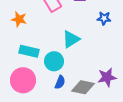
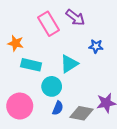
blue star: (104, 18) -> (96, 46), moved
cyan rectangle: (29, 51) -> (31, 65), moved

